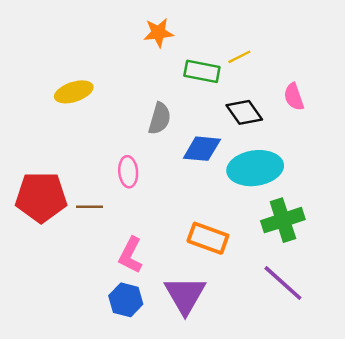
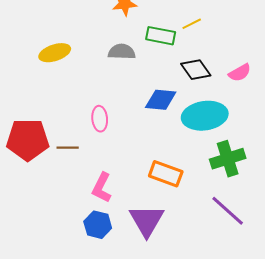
pink semicircle: (294, 97) -> (240, 73), moved, turned -100
gray semicircle: (160, 118) -> (122, 52), moved, turned -104

